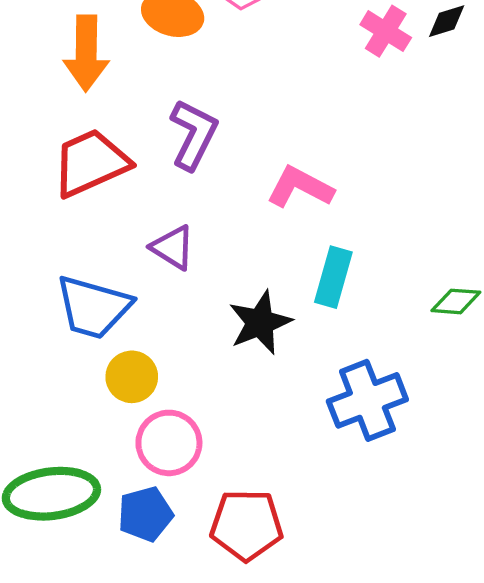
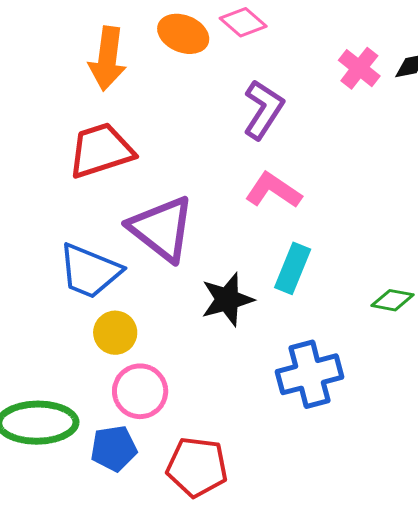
purple L-shape: (194, 134) -> (263, 109), moved
purple triangle: (173, 247) -> (162, 229), size x1.8

